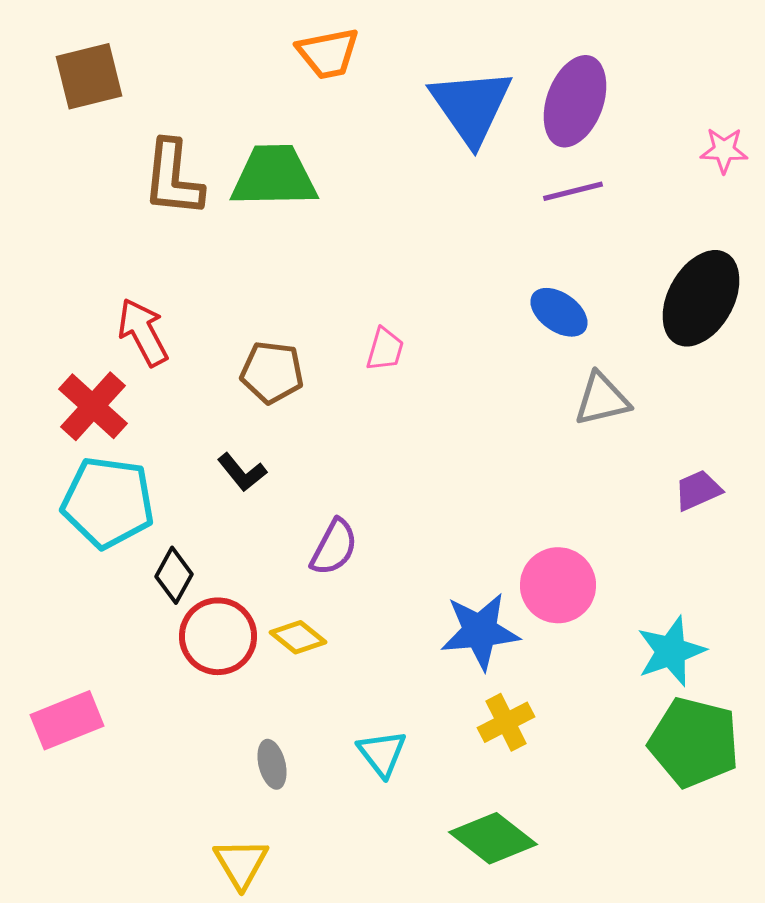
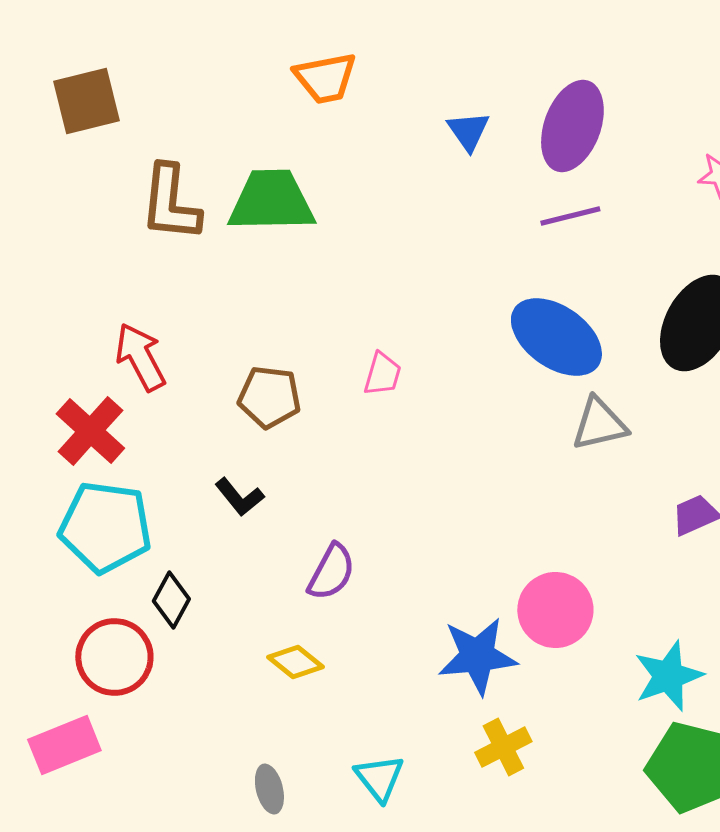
blue triangle: (471, 106) -> (468, 131), size x0.5
blue ellipse: (559, 312) -> (556, 337), size x1.6
red circle: (218, 636) -> (114, 657), moved

